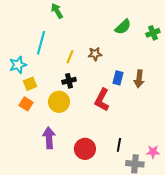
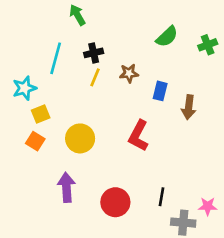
blue rectangle: (118, 78) -> (160, 91), moved
black cross: (69, 81) -> (94, 53), moved

